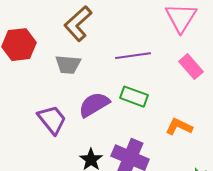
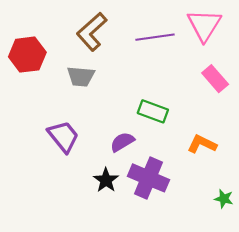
purple line: (133, 56) -> (155, 37), moved
purple semicircle: (94, 105) -> (122, 142), moved, size x0.7

